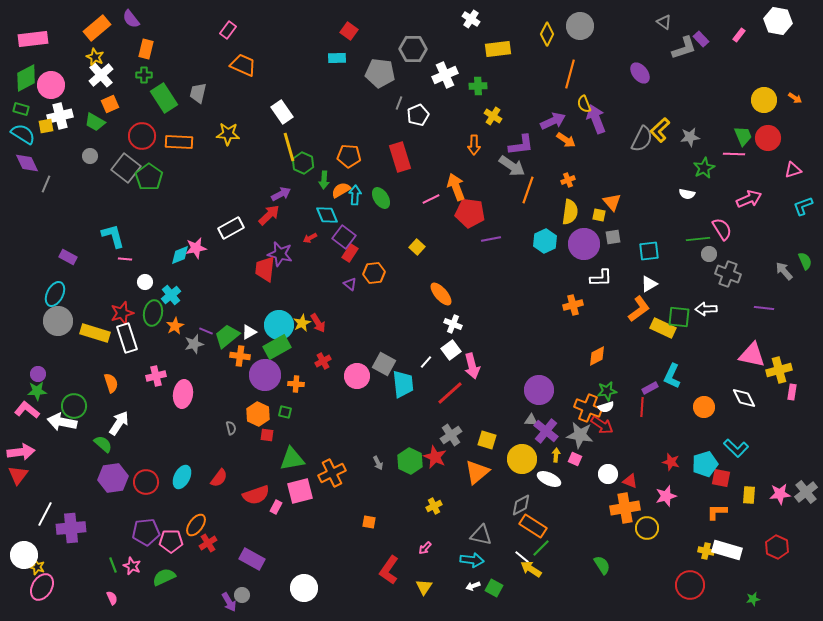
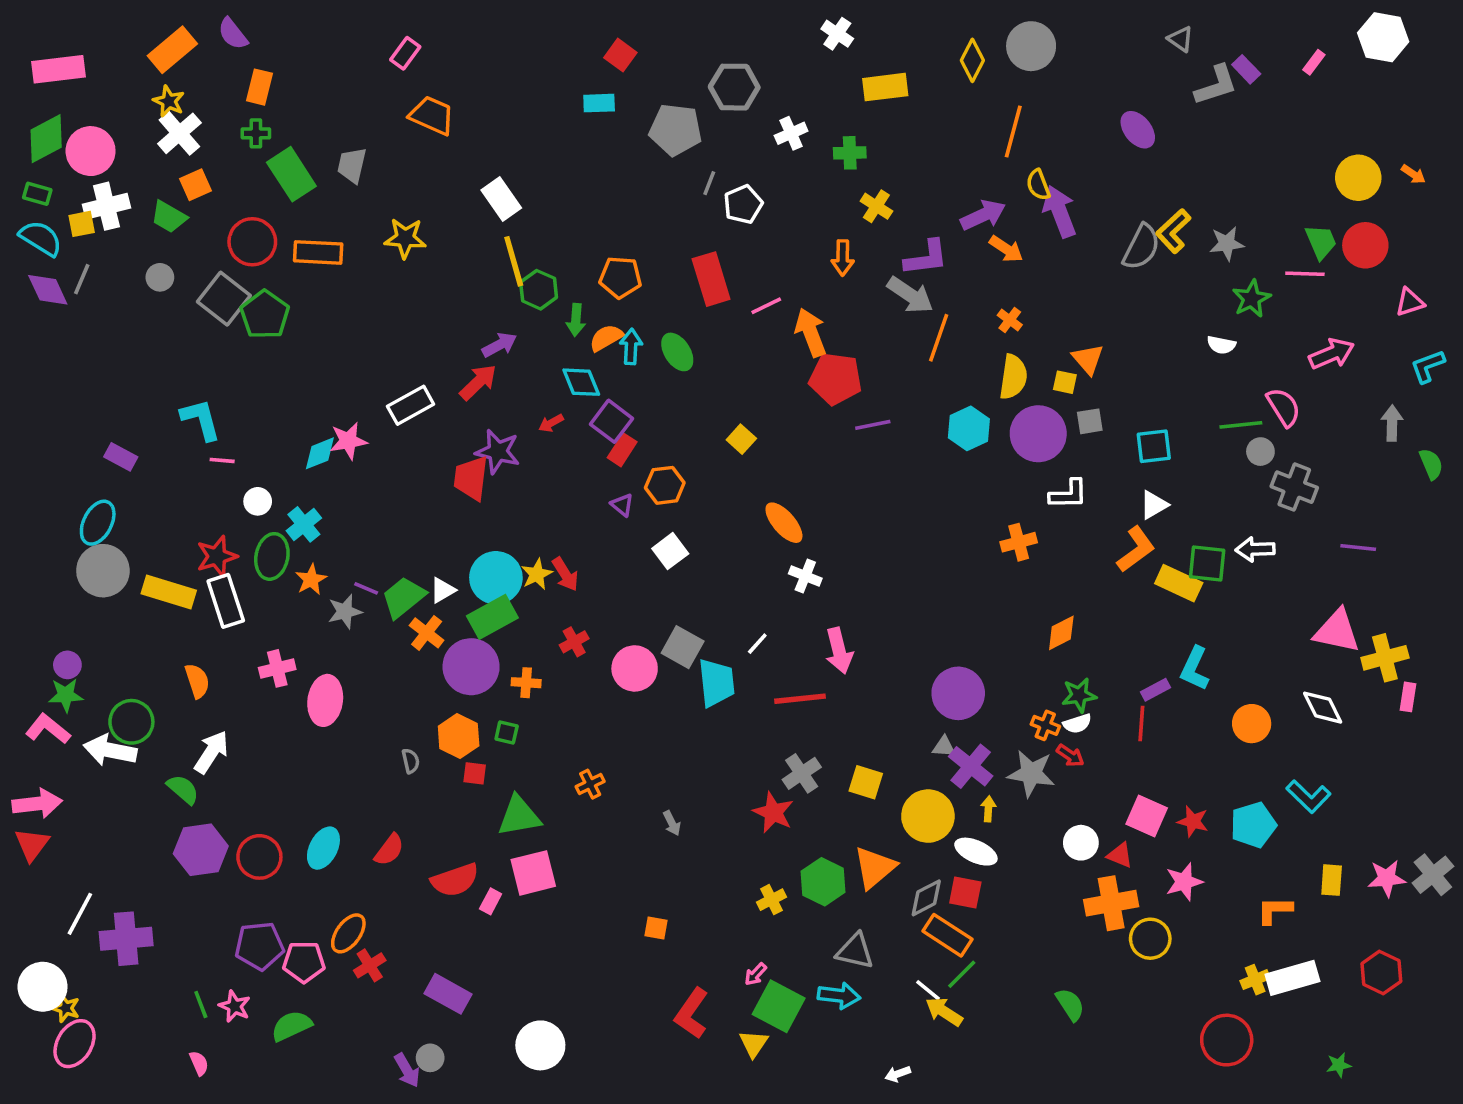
white cross: (445, 75) -> (791, 133), size x0.7
orange cross: (568, 180) -> (1010, 320), turned -32
gray line: (46, 184) -> (82, 279), moved
pink line: (431, 199) -> (766, 306), moved
gray arrow: (784, 271) -> (1392, 423), moved, turned 42
white square: (451, 350) -> (670, 551), moved
orange cross: (240, 356) -> (427, 633), turned 30
red line: (450, 393) -> (800, 699), turned 36
orange cross: (588, 408) -> (1045, 725), size x0.6
red arrow: (602, 425) -> (1070, 756), size x0.7
pink square: (575, 459) -> (1147, 816), moved, size x1.6
green hexagon: (410, 461) -> (823, 882), moved
orange triangle: (477, 472) -> (875, 868), moved
orange cross: (332, 473) -> (590, 784), moved, size x0.6
red square: (721, 478) -> (965, 892), moved
white rectangle: (727, 550) -> (1292, 978), turned -32
yellow cross: (706, 551) -> (1255, 980), turned -35
white arrow: (473, 586) -> (898, 1074), moved
green square: (494, 588) -> (779, 1006), moved, size x1.6

